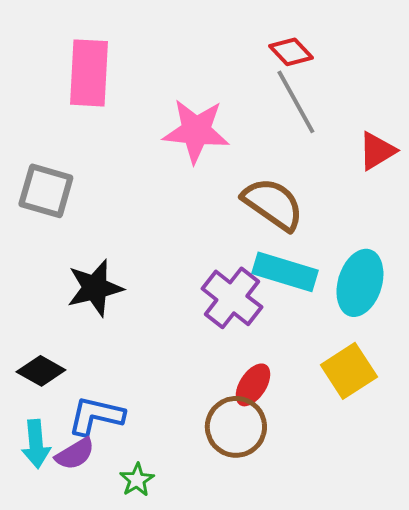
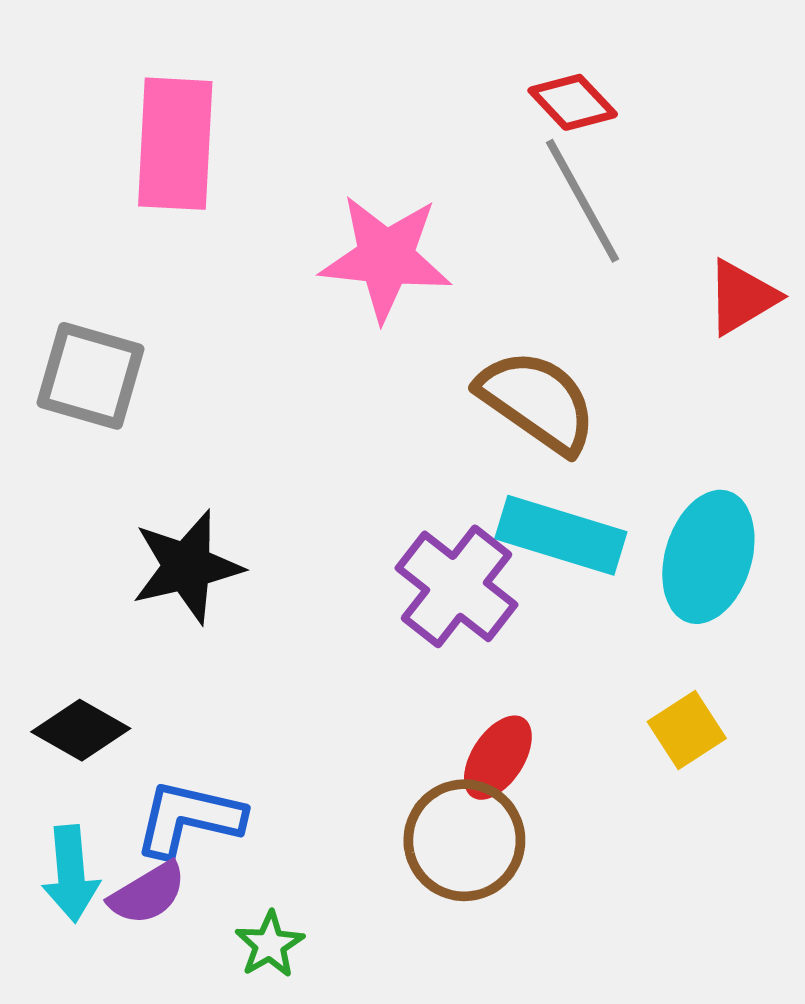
yellow square: (349, 371) -> (687, 730), size x0.7

